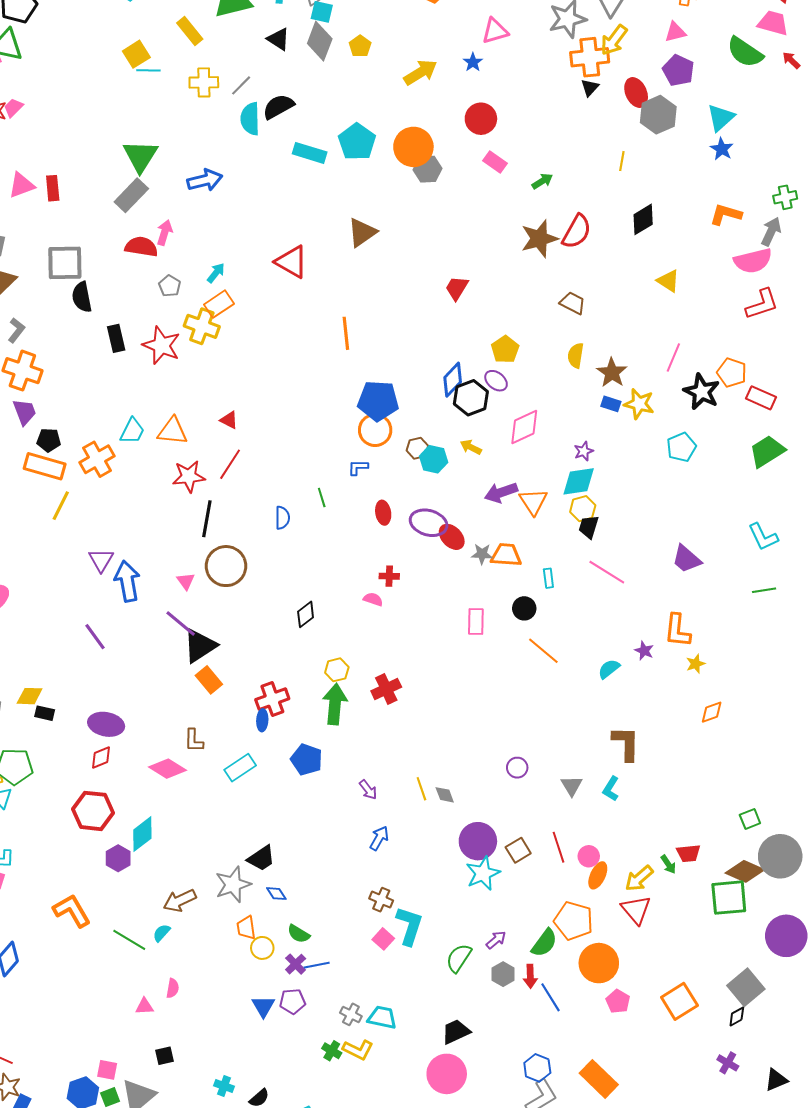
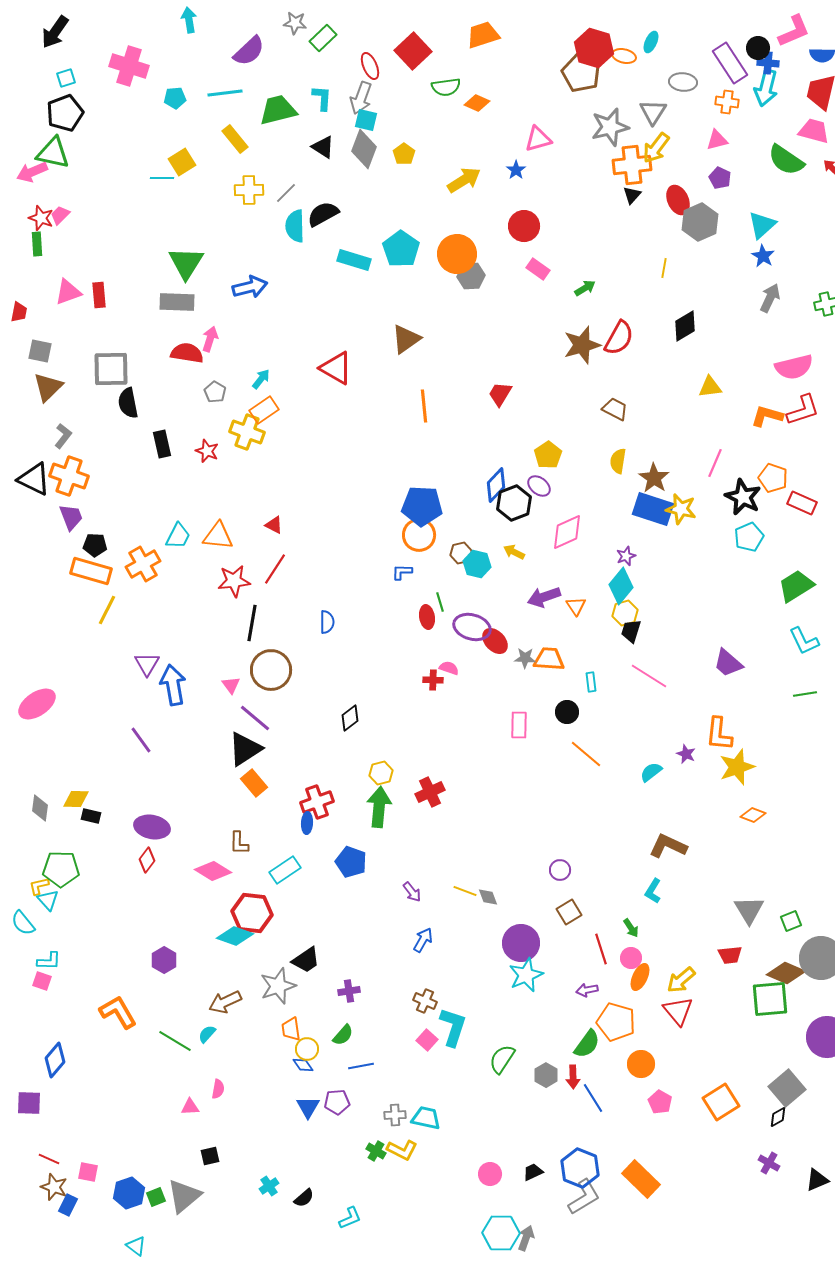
cyan line: (148, 70) -> (162, 178), moved
purple pentagon: (678, 70) -> (720, 178), size x0.7
gray rectangle: (131, 195) -> (177, 302), turned 48
orange L-shape: (726, 214) -> (767, 416), moved
gray arrow: (771, 232) -> (770, 298), moved
yellow triangle: (668, 281) -> (710, 387), turned -40
orange line: (346, 333) -> (424, 406), moved
red star: (162, 345) -> (207, 451), size x0.6
blue rectangle: (611, 404) -> (653, 509), size x2.0
cyan pentagon: (681, 447) -> (749, 537), moved
green trapezoid: (767, 451) -> (796, 586), moved
cyan diamond: (579, 481) -> (621, 586), turned -42
green line: (322, 498) -> (440, 602), moved
orange triangle: (533, 502) -> (576, 606), size x0.7
pink semicircle: (373, 599) -> (449, 668), moved
purple line: (181, 624) -> (255, 718), moved
yellow star: (696, 664) -> (737, 767), size x1.8
orange diamond: (712, 712) -> (753, 815), turned 40
brown L-shape: (626, 743) -> (668, 846), turned -66
red diamond: (101, 758) -> (147, 860), turned -30
gray triangle: (572, 786) -> (749, 910), moved, size x1.4
yellow line: (421, 789) -> (465, 891), turned -50
red hexagon: (93, 811) -> (252, 913), moved
cyan diamond: (142, 834) -> (235, 936), moved, turned 57
brown square: (518, 850) -> (569, 912), moved
green arrow: (668, 864) -> (631, 928), moved
blue diamond: (276, 894) -> (303, 1065), moved
green semicircle: (299, 934) -> (343, 1035), turned -80
purple arrow: (496, 940) -> (587, 990), moved, turned -150
orange circle: (599, 963) -> (641, 1064), size x0.7
purple cross: (296, 964) -> (349, 991), moved, turned 35
gray cross: (351, 1014) -> (395, 1115), turned -30
black trapezoid: (456, 1032) -> (533, 1172), moved, size x0.7
blue hexagon: (537, 1068) -> (580, 1168), size x1.4
pink square: (107, 1070) -> (88, 1172), moved
pink circle: (447, 1074) -> (490, 1174), size x0.6
cyan cross: (224, 1086) -> (269, 1186), turned 36

